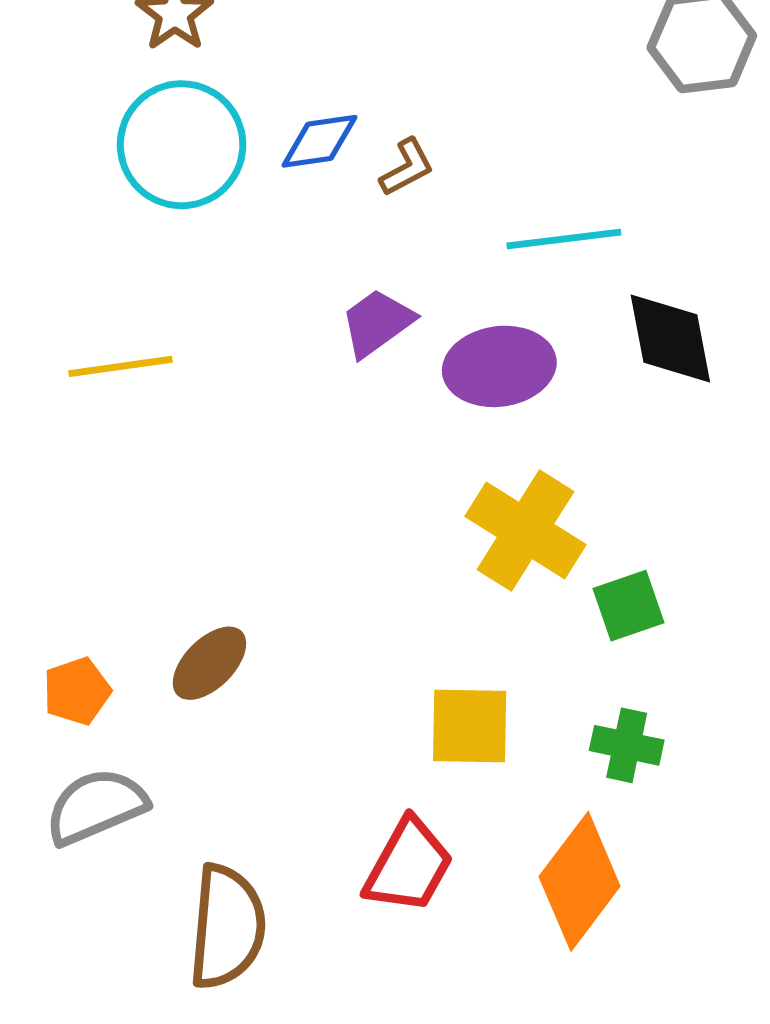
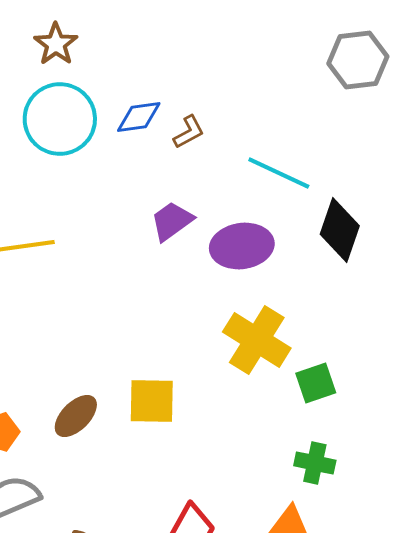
cyan line: (564, 239) -> (279, 173), turned 32
black diamond: (670, 339) -> (340, 230), turned 30
yellow square: (470, 726) -> (152, 401), moved

